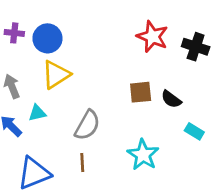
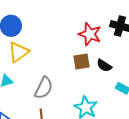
red star: (152, 37) -> (90, 34), moved

